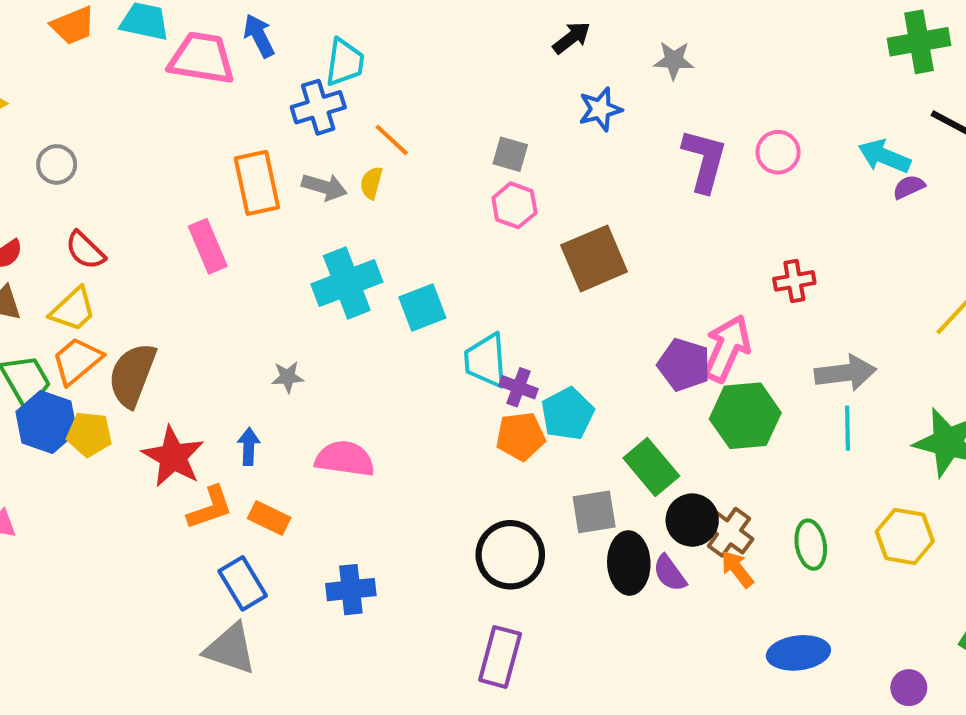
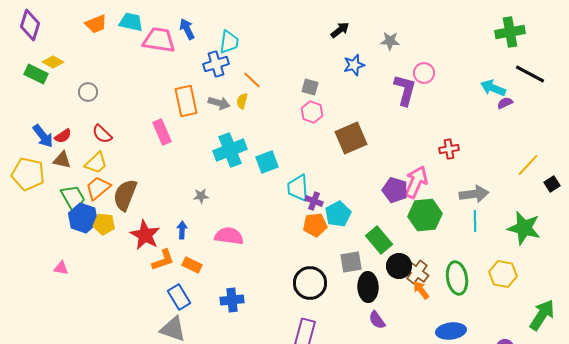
pink circle: (778, 152) -> (424, 73), moved
green ellipse: (811, 545) -> (457, 278), size x1.4
purple semicircle: (670, 573) -> (377, 320), moved

